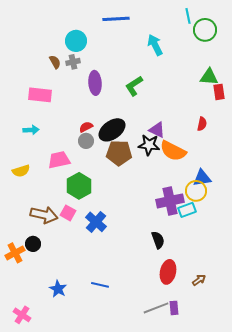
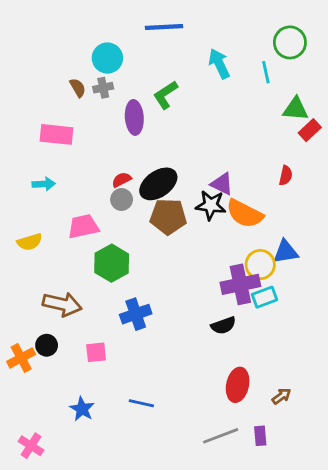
cyan line: (188, 16) -> (266, 72), moved
green L-shape: (134, 86) -> (165, 95), moved
red rectangle: (219, 92) -> (310, 130), turned 56
yellow circle: (196, 191) -> (260, 265), moved
pink square: (68, 213) -> (96, 352), moved, turned -35
blue cross: (96, 222) -> (136, 314), turned 30
black semicircle: (158, 240) -> (223, 325), moved, turned 90
purple rectangle: (174, 308) -> (260, 436), moved

